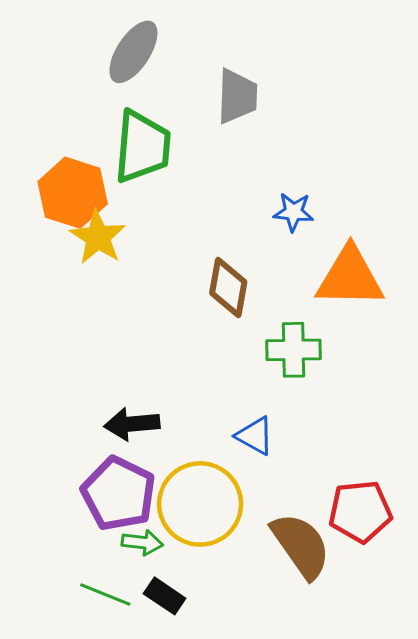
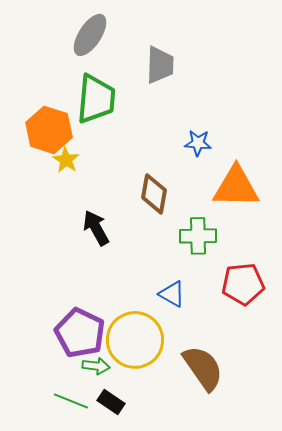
yellow star: (98, 237) -> (66, 160), size x0.7
black arrow: (132, 424) -> (96, 228), moved, turned 66
red pentagon: (360, 511) -> (243, 284), moved

